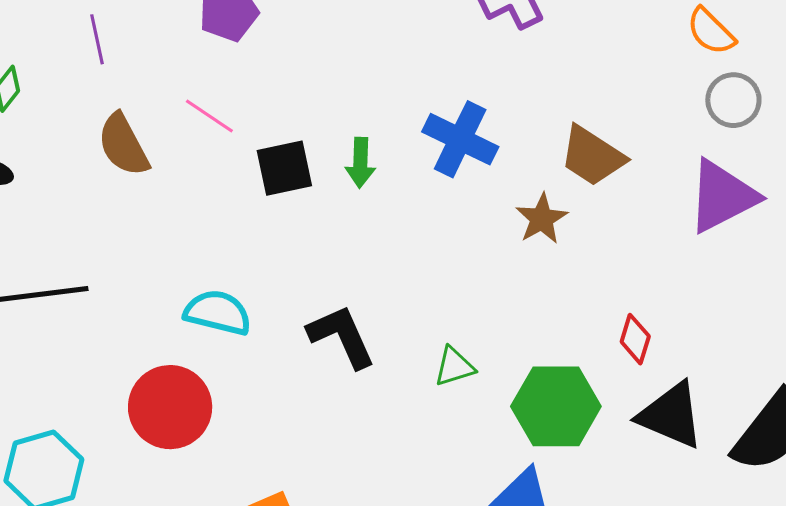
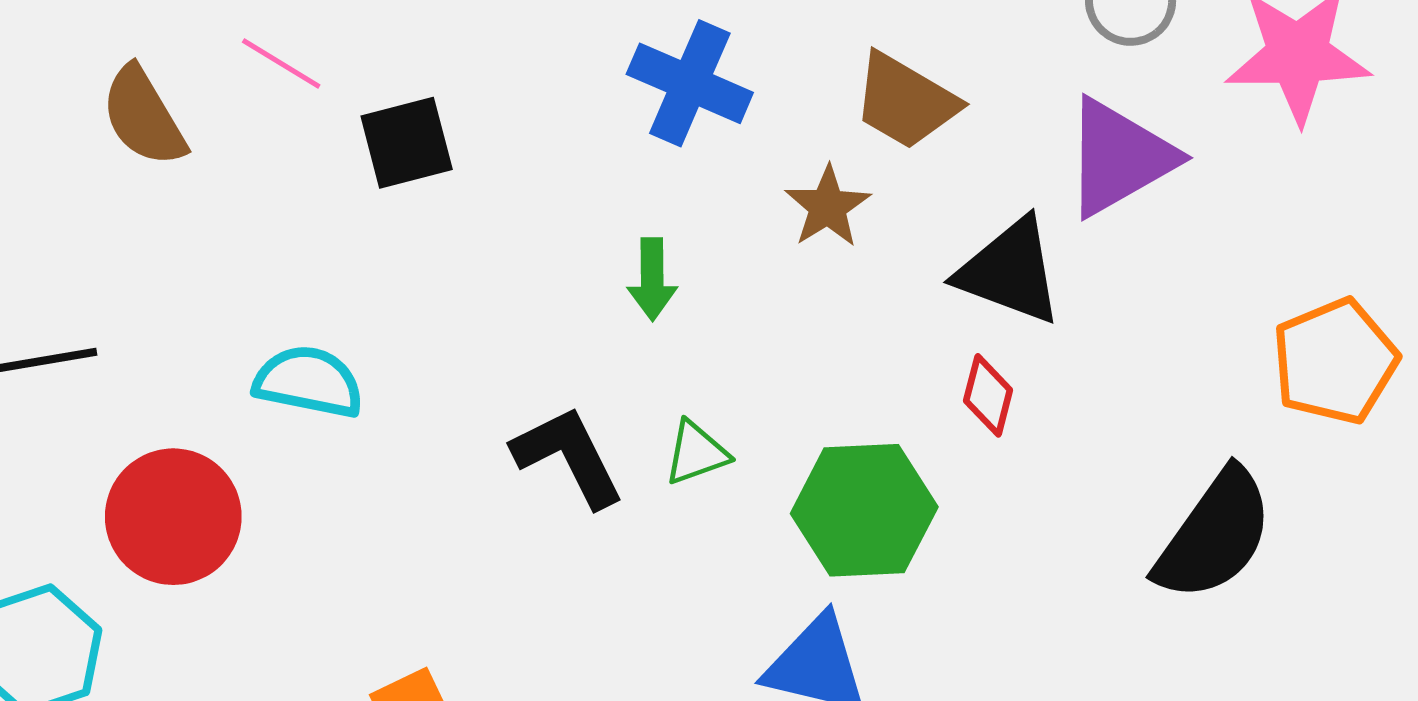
green arrow: (360, 163) -> (652, 279), moved
black L-shape: (342, 336) -> (568, 456), moved
red circle: (170, 407) -> (173, 517), moved
black triangle: (671, 415) -> (1010, 271), moved

